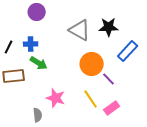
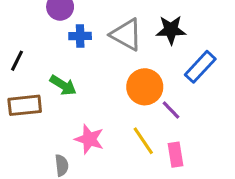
blue cross: (31, 44) -> (80, 36), moved
pink rectangle: (112, 108) -> (176, 155), turned -63

